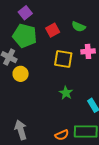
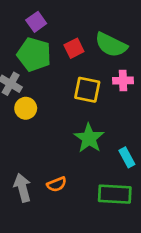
green semicircle: (79, 27) -> (111, 45), size x1.6
green star: (66, 93) -> (89, 138), size x1.5
orange semicircle: (62, 135) -> (57, 184), moved

